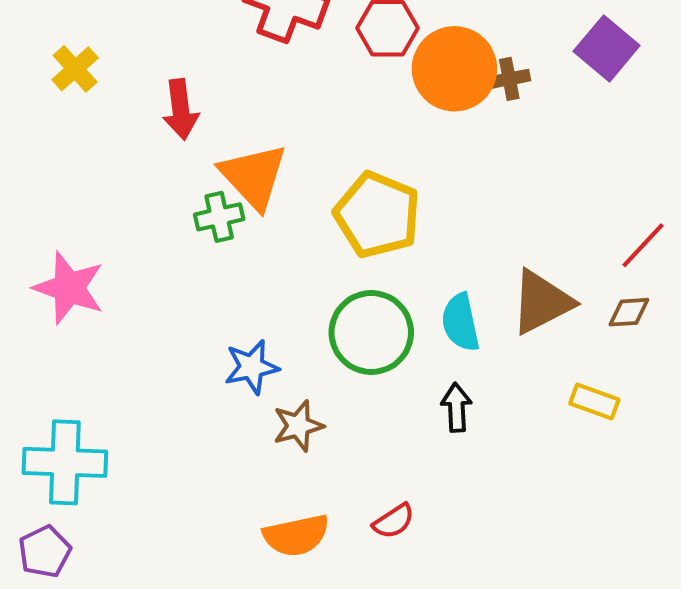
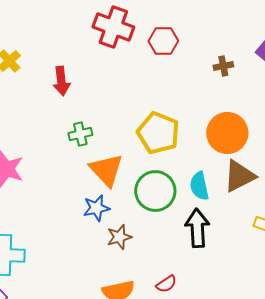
orange circle: (454, 69) -> (227, 133), moved
orange triangle: (254, 176) -> (106, 170), moved
black arrow: (456, 408) -> (197, 228), size x1.6

